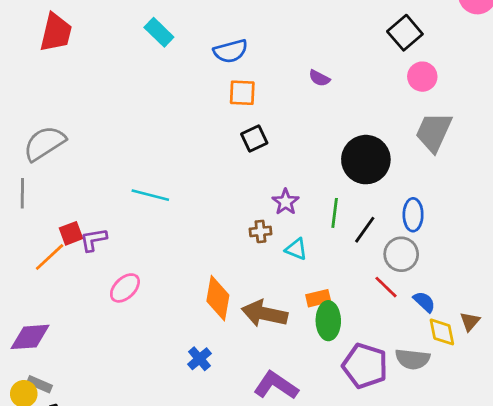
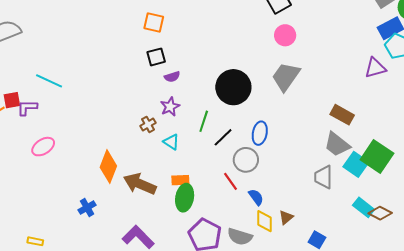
purple semicircle: (319, 78) -> (172, 77), moved, turned -56
cyan line: (150, 195) -> (49, 81), moved
brown cross: (260, 231) -> (148, 124), turned -35

